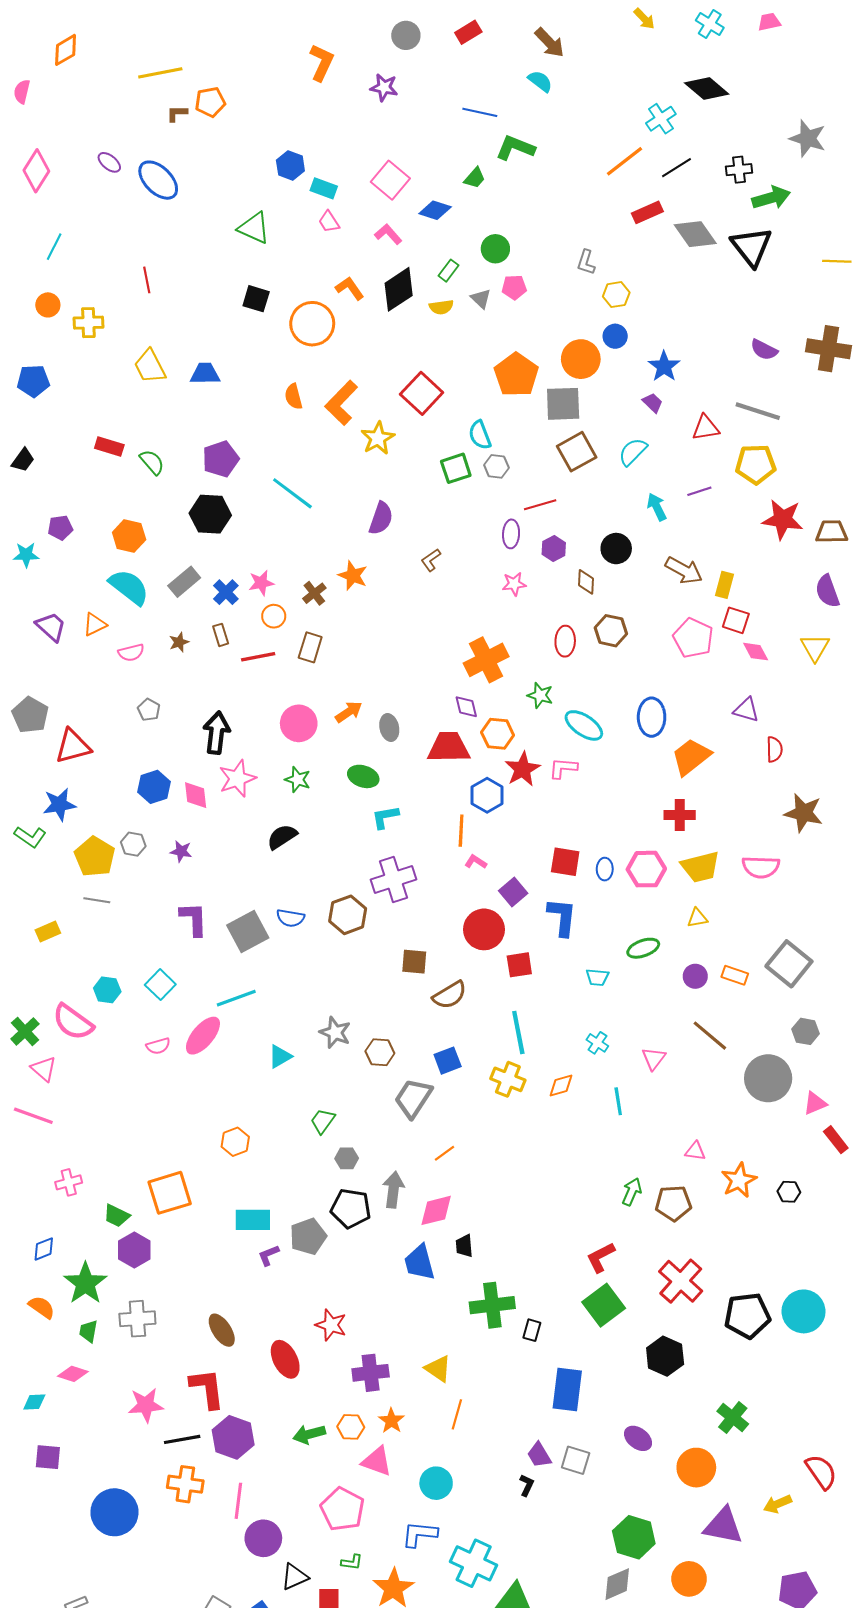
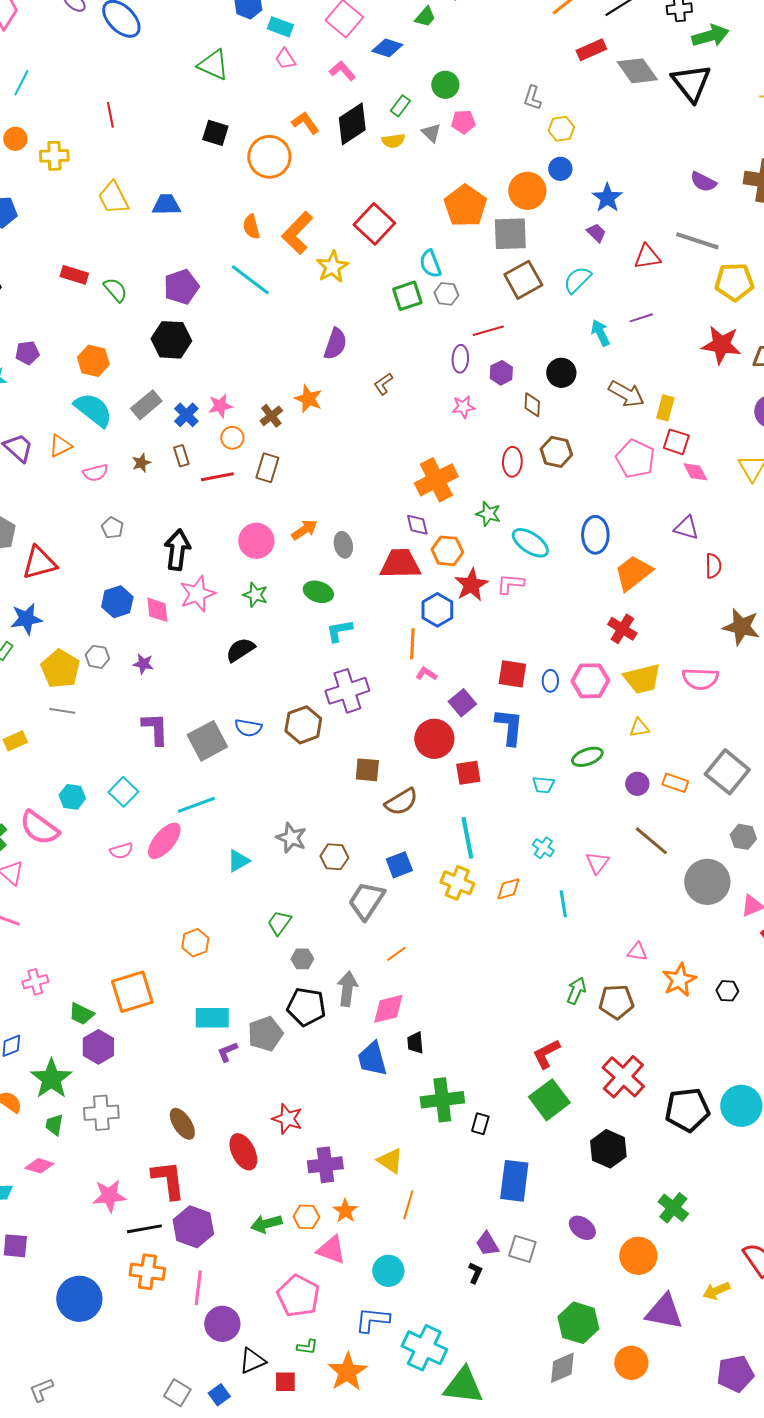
yellow pentagon: (756, 464) -> (734, 282), moved
cyan line: (292, 493) -> (250, 280), moved
red cross: (680, 815) -> (622, 629), turned 32

